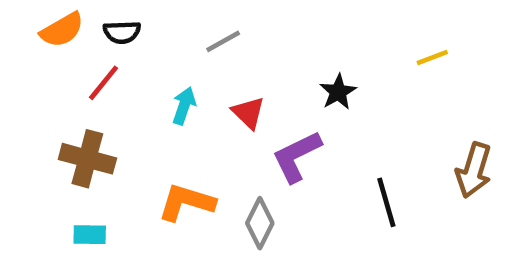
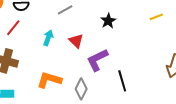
black star: (338, 92) -> (108, 21), moved
black line: (386, 202) -> (122, 81), moved

